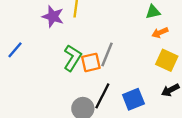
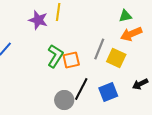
orange arrow: (160, 33) -> (131, 34), size x1.5
gray line: (107, 54) -> (99, 49), moved
yellow square: (167, 60) -> (116, 58), moved

